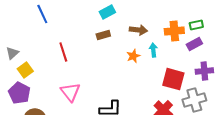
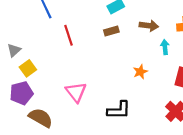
red line: (63, 52) -> (69, 35), moved
orange star: (133, 56) -> (140, 72), moved
purple pentagon: (19, 93) -> (21, 93), turned 30

